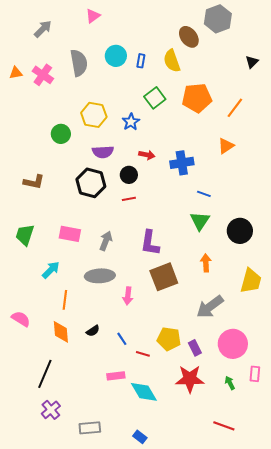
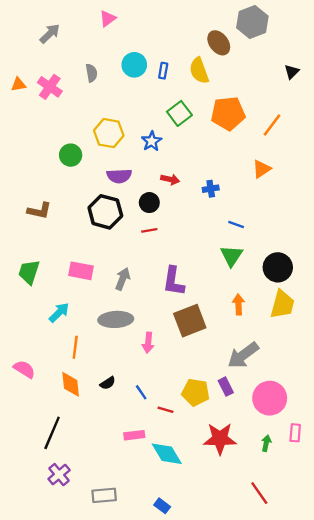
gray semicircle: (79, 63) -> (91, 73), size x0.6
blue cross: (182, 163) -> (211, 189), size x0.6
yellow trapezoid: (251, 281) -> (282, 304), moved
purple rectangle: (195, 348) -> (226, 387), moved
green arrow: (230, 383) -> (266, 443), turned 40
red line: (224, 426) -> (259, 493), turned 35

